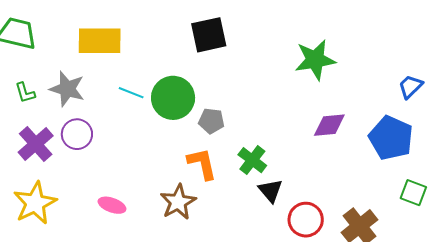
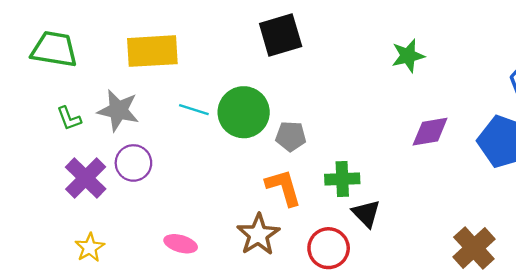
green star: (315, 60) -> (408, 56), size x0.7
green cross: (252, 160) -> (342, 179), turned -36
yellow star: (35, 203) -> (90, 248), size x0.6
red circle: (306, 220) -> (329, 248), moved

